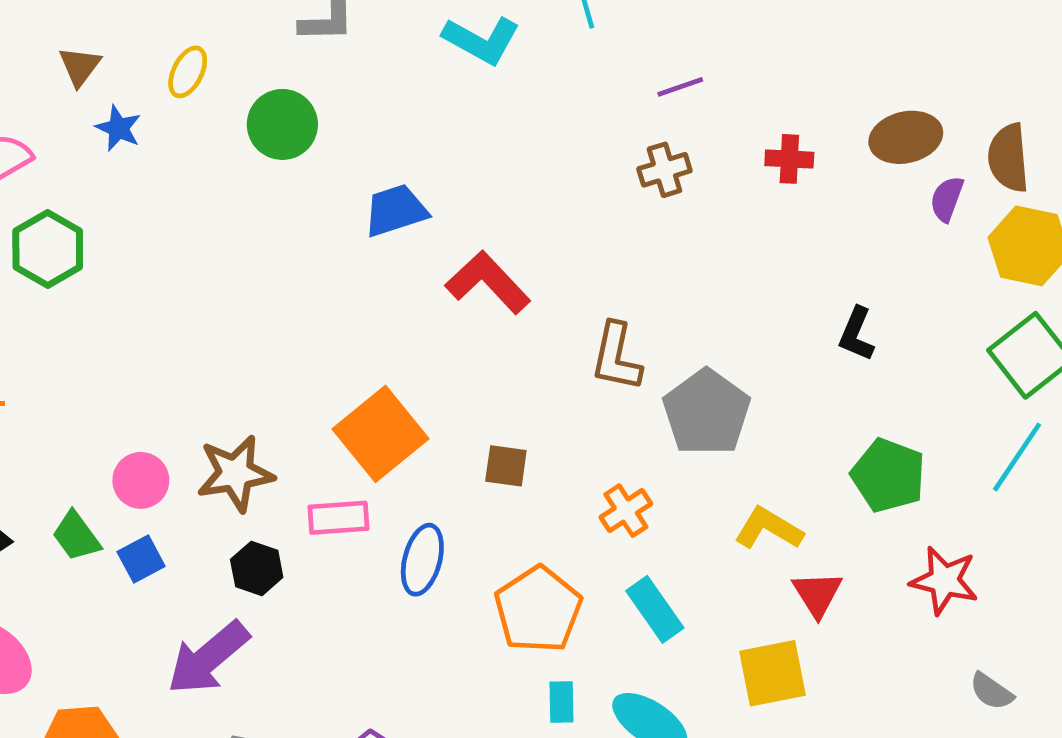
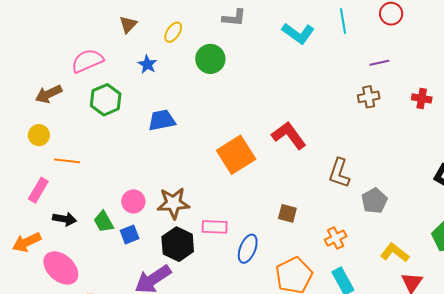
blue star: (118, 128) -> (147, 64), moved
blue trapezoid: (396, 210) -> (162, 120), moved
gray pentagon: (707, 412) -> (374, 201), size x0.7
orange square: (380, 434) -> (236, 155), moved
black hexagon: (257, 568) -> (178, 244), size x1.5

